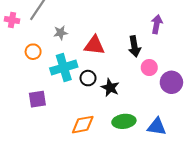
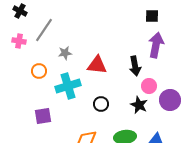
purple arrow: (157, 24) -> (156, 45), size x1.4
black circle: (88, 78) -> (101, 104), moved
black star: (110, 88) -> (139, 105), moved

